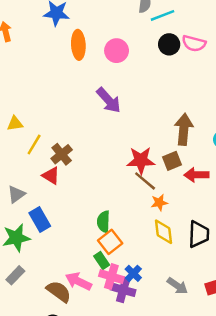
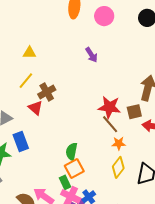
purple arrow: (109, 100) -> (91, 55), size x0.7
yellow triangle: (15, 124) -> (29, 53), moved
yellow diamond: (163, 232) -> (118, 167), turned 35

